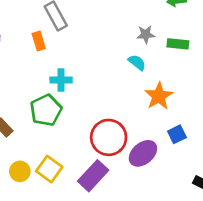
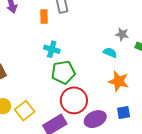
cyan semicircle: (137, 62) -> (110, 53), turned -32
orange star: (159, 96) -> (119, 81), turned 30
green pentagon: (46, 110) -> (63, 72), moved

